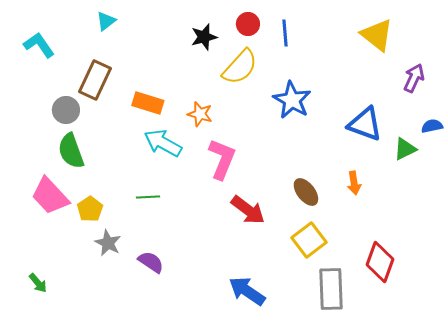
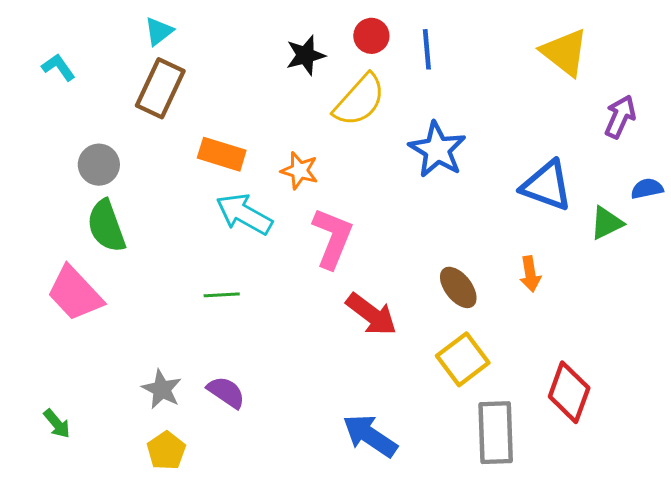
cyan L-shape: (39, 45) -> (58, 67), size x0.7
brown rectangle: (95, 80) -> (160, 88), moved
yellow pentagon: (90, 209) -> (166, 451), moved
gray star: (108, 243) -> (162, 389), moved

